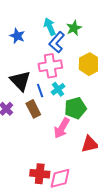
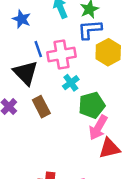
blue L-shape: (57, 42) -> (90, 30), moved, turned 45
blue line: (40, 90) -> (38, 49), moved
pink arrow: (62, 128) -> (98, 128), moved

